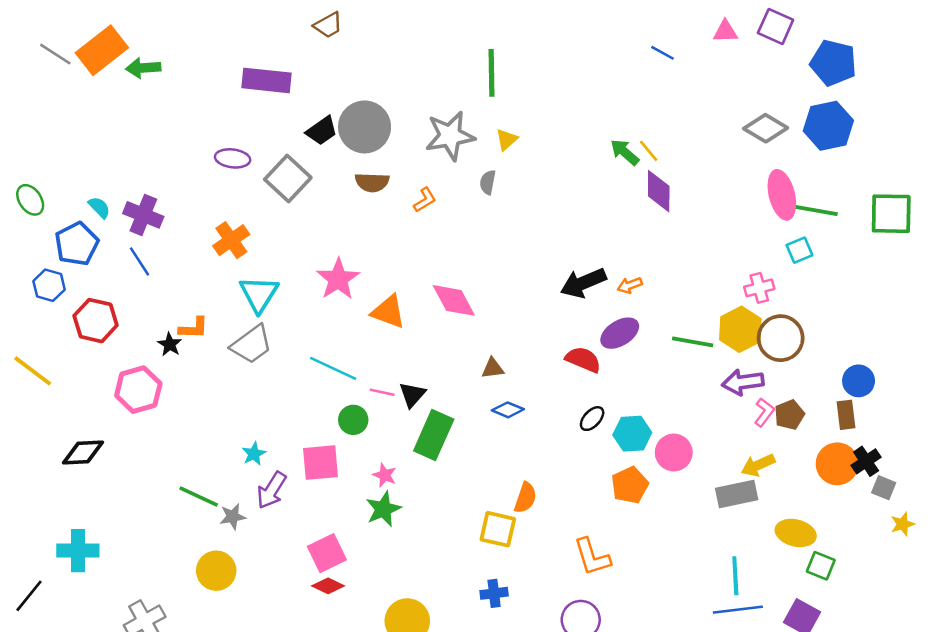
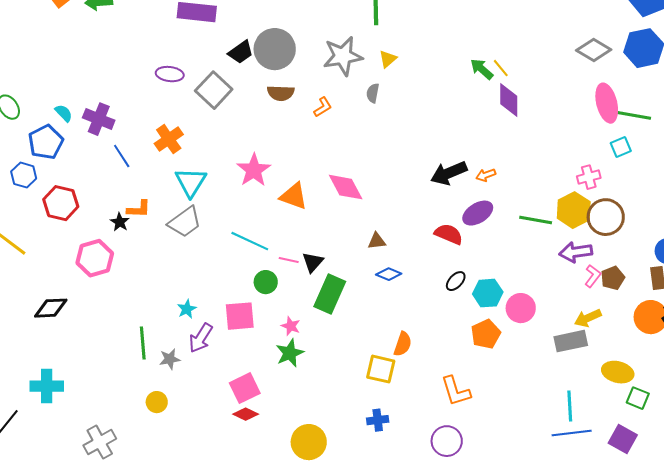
blue line: (140, 261) -> (122, 156), moved
green line: (199, 497) -> (143, 343), turned 60
yellow circle: (216, 571) -> (157, 402), size x0.7

